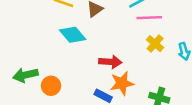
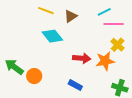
green arrow: (25, 75) -> (14, 67), turned 48
orange star: (122, 83) -> (105, 61), moved

